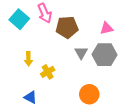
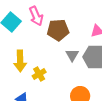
yellow arrow: (28, 59) -> (20, 61), size x1.5

